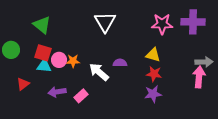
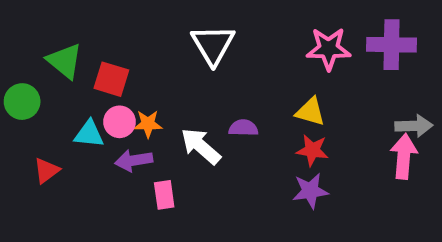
green triangle: (42, 25) -> (65, 61), moved
red square: (43, 53) -> (111, 79), moved
purple arrow: (57, 92) -> (134, 160), moved
pink rectangle: (81, 96) -> (164, 195), turned -56

